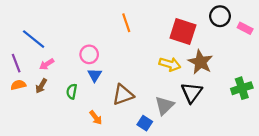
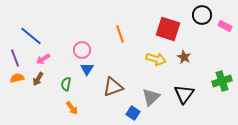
orange line: (126, 23) -> (120, 34), moved
brown star: (200, 62) -> (184, 57), size x0.6
black triangle: (192, 93) -> (184, 94), moved
orange arrow: (96, 118) -> (72, 108), moved

